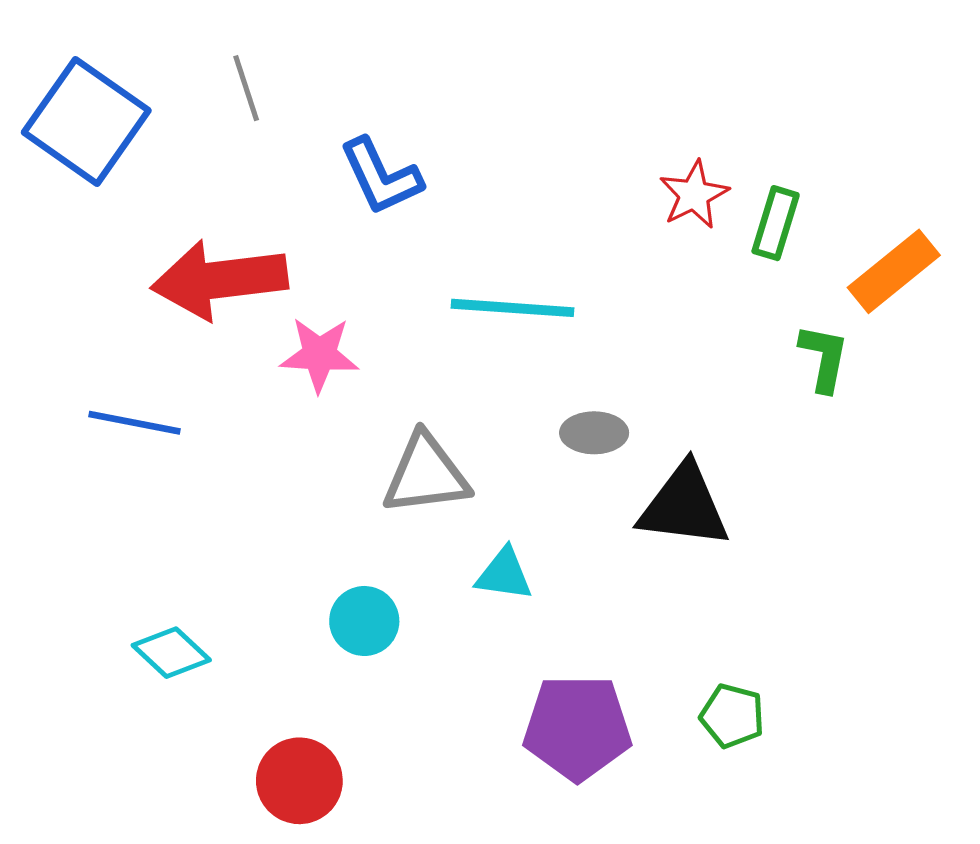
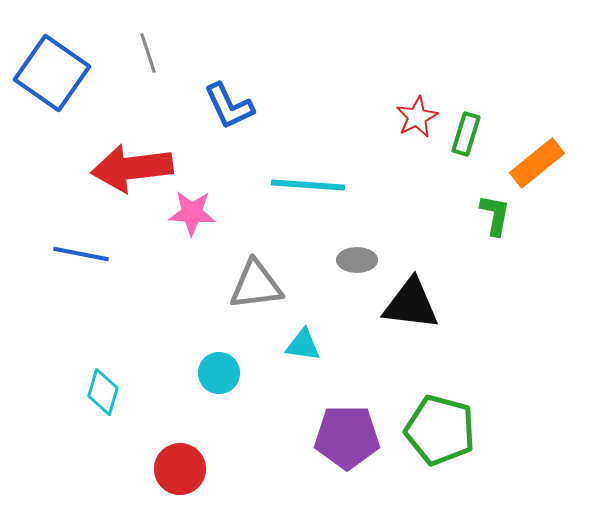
cyan diamond: (171, 653) -> (103, 392), turned 63
green pentagon: (732, 716) -> (440, 430), size x1.8

